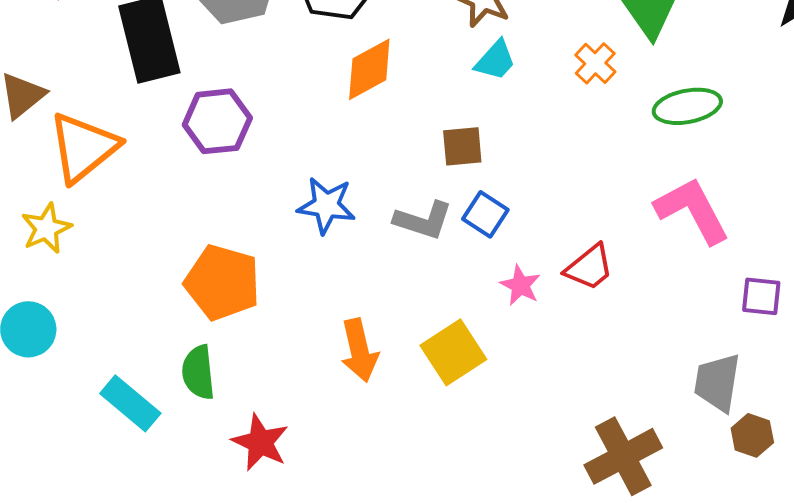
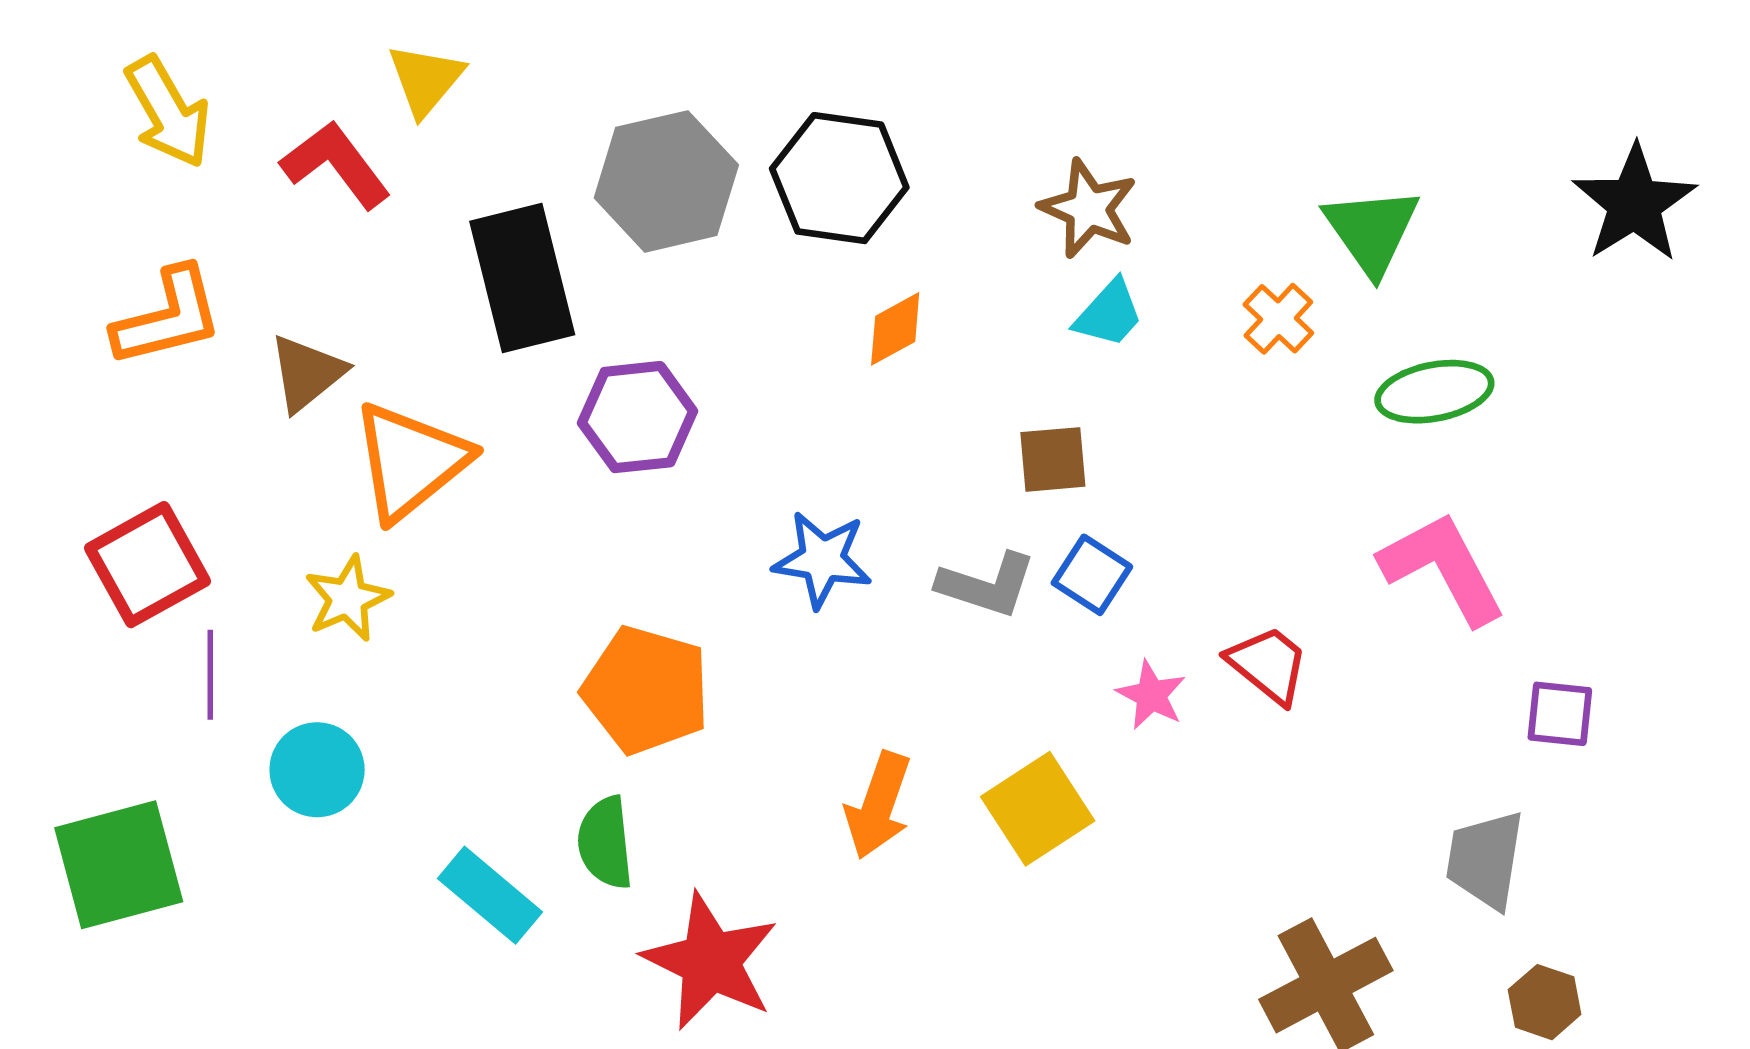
orange diamond: (369, 69) -> (895, 329), size x0.7
red trapezoid: (589, 267) -> (1268, 665), turned -102
orange arrow: (359, 350) -> (878, 805), turned 32
brown hexagon: (752, 435) -> (1545, 1002), moved
red star: (260, 442) -> (710, 961), size x1.4

